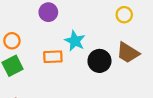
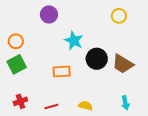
brown trapezoid: (128, 53) -> (123, 64), moved
orange rectangle: (53, 57) -> (62, 72), moved

